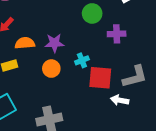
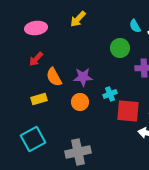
orange semicircle: (25, 43) -> (54, 77), turned -114

